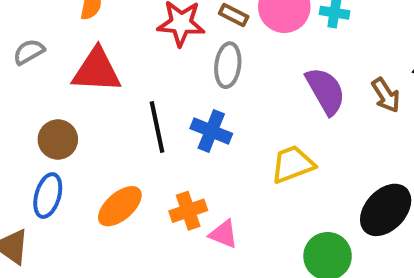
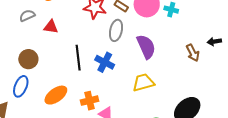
gray semicircle: (29, 52) -> (27, 16), moved
red triangle: (97, 70) -> (51, 27), size x0.6
purple semicircle: (326, 91) -> (146, 47), moved

